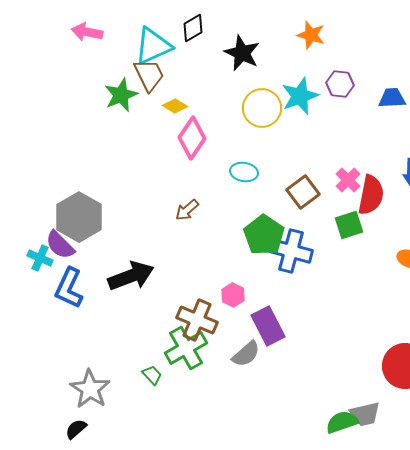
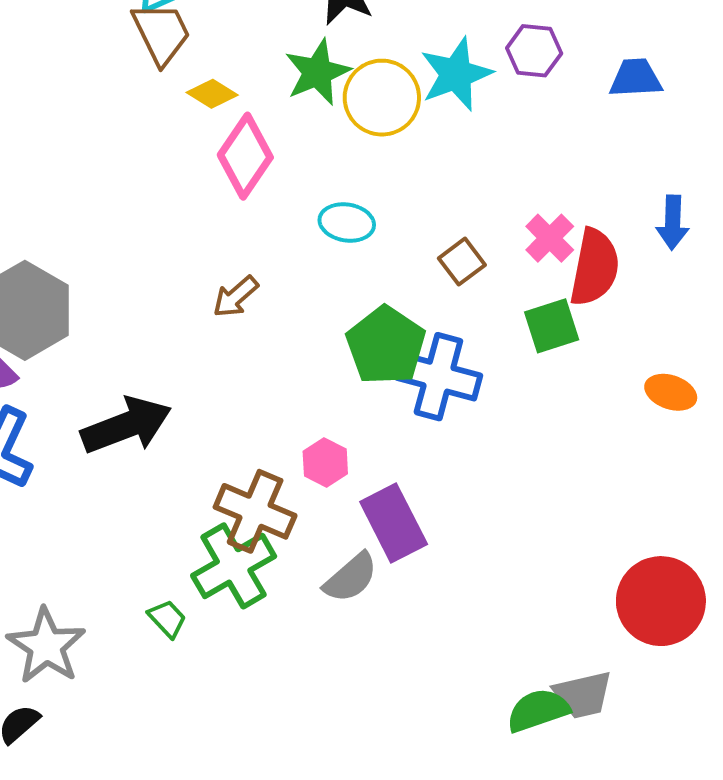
green star: (121, 95) -> (317, 72), moved
brown square: (303, 192) -> (462, 262), size x0.7

